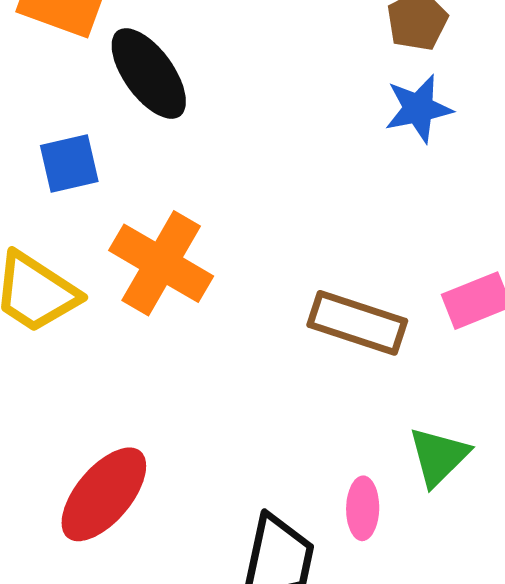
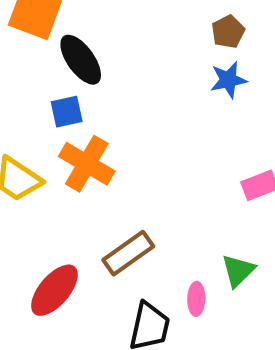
blue square: (69, 163) -> (67, 112), moved
brown rectangle: (357, 323) -> (128, 253), moved, turned -54

